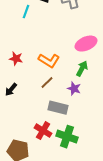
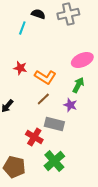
red star: (16, 59) -> (20, 68), moved
red cross: (43, 131) -> (34, 137), moved
green cross: (67, 137) -> (54, 161), moved, turned 30

